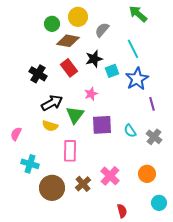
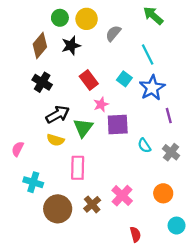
green circle: (52, 24) -> (60, 18), moved
brown diamond: (68, 41) -> (40, 46), moved, turned -60
black star: (94, 59) -> (71, 46), moved
red rectangle: (69, 68) -> (89, 80), moved
cyan square: (112, 71) -> (124, 79), turned -32
purple square: (102, 125) -> (118, 124), moved

